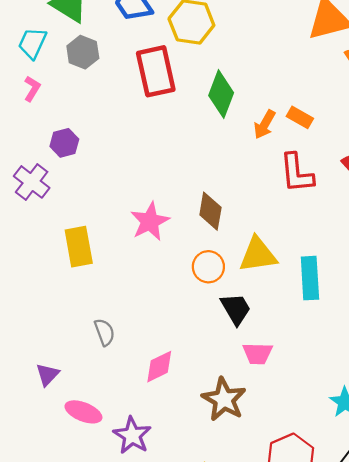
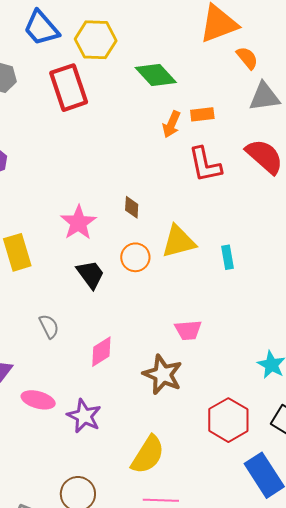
green diamond: (221, 94) -> (156, 75), moved, turned -57
orange rectangle: (300, 117) -> (202, 114), turned -30
brown diamond: (210, 211) -> (132, 207), size x0.7
cyan rectangle: (310, 278) -> (227, 257), size x0.6
black trapezoid: (236, 309) -> (90, 274), moved

